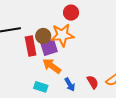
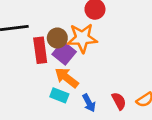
purple square: (49, 47) -> (64, 53), turned -36
cyan rectangle: (41, 87) -> (59, 95), moved

